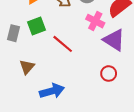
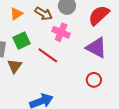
pink cross: (95, 21) -> (61, 32), moved
brown triangle: (27, 67) -> (15, 66), moved

